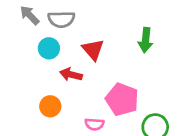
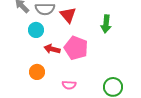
red triangle: (93, 50) -> (68, 15), moved
pink pentagon: (122, 99) -> (76, 48), moved

